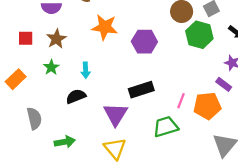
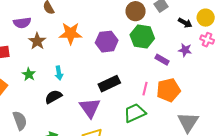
green hexagon: (199, 35) -> (142, 37), moved
brown star: (56, 39) -> (37, 41), moved
purple rectangle: (224, 84) -> (162, 60), moved

